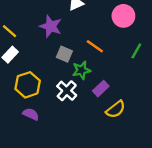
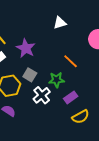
purple star: (51, 26) -> (26, 48), moved
gray square: (64, 54) -> (30, 75), moved

